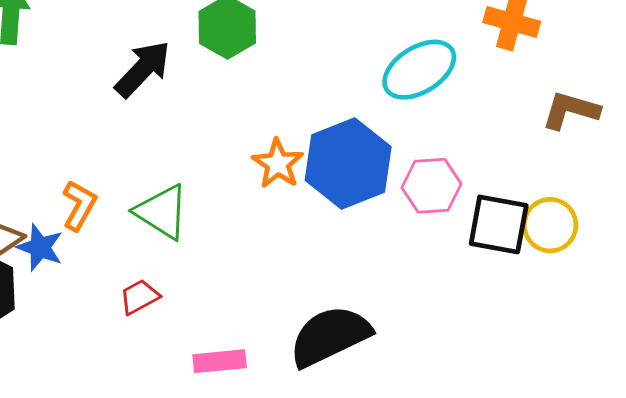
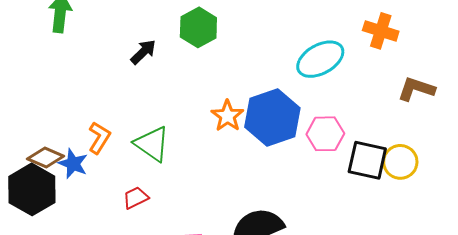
black arrow: (143, 69) -> (143, 52), size x0.7

